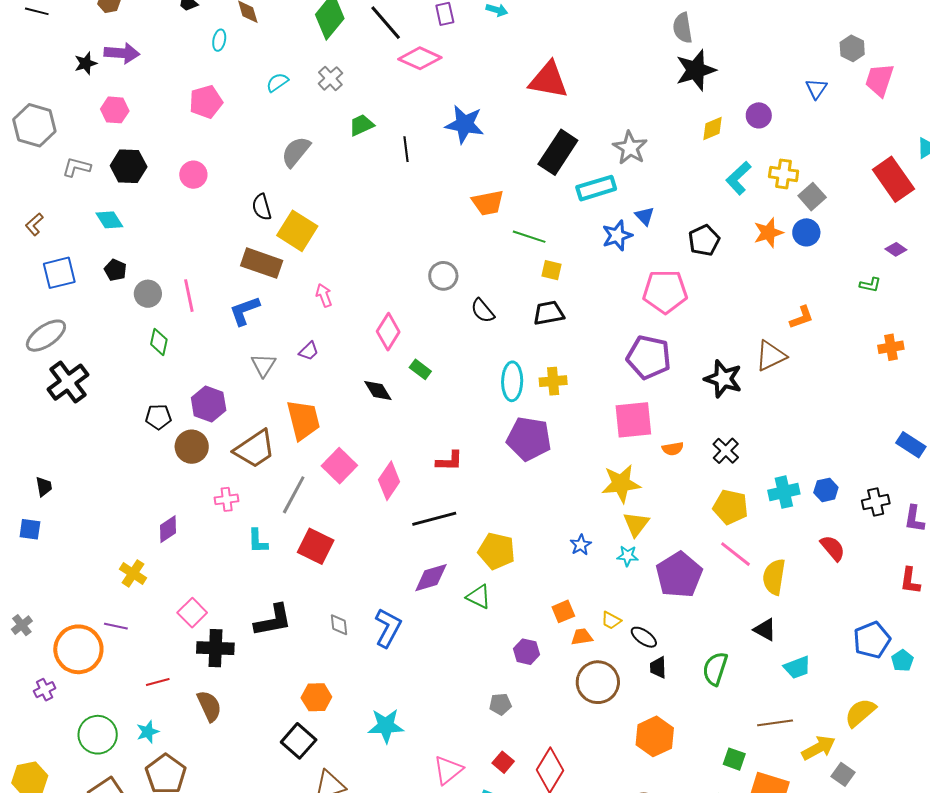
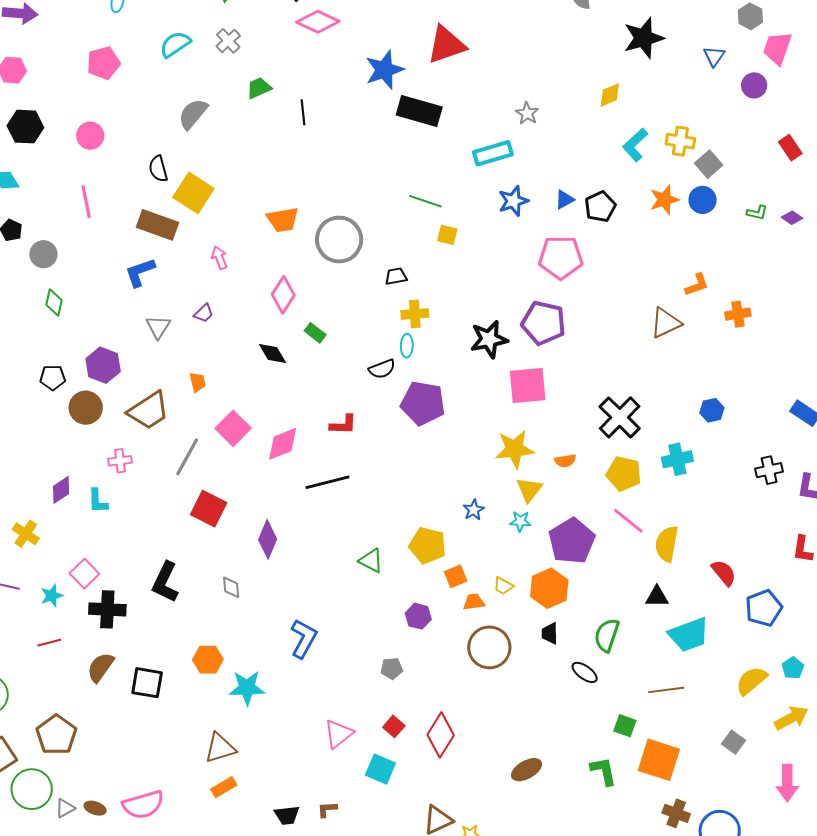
black star: (696, 70) -> (644, 38), moved
red triangle: (548, 80) -> (446, 45), turned -30
cyan semicircle: (277, 82) -> (175, 44), size x1.4
purple circle: (759, 115) -> (754, 85), moved
blue star: (465, 124) -> (384, 70), moved, turned -30
gray star: (630, 148) -> (527, 113), size x0.7
black rectangle: (558, 152) -> (419, 111), moved, turned 72
red rectangle: (893, 179) -> (790, 148), size x0.6
orange trapezoid: (488, 203) -> (283, 220), moved
blue triangle: (645, 216) -> (564, 200), moved, turned 45
gray circle: (443, 276) -> (339, 240), size x1.6
green L-shape: (870, 285) -> (757, 213), moved
pink line: (189, 296) -> (86, 202), moved
black semicircle: (483, 311) -> (382, 369), moved, turned -72
black trapezoid: (549, 313) -> (396, 276), moved, size x0.7
orange cross: (891, 347) -> (738, 314), moved
black star: (723, 379) -> (489, 339), moved, turned -30
cyan ellipse: (512, 381) -> (407, 346), size x0.6
yellow cross: (553, 381) -> (415, 314), moved
orange trapezoid: (303, 420) -> (198, 382), size x0.5
orange semicircle: (673, 449) -> (565, 461), moved
black cross: (726, 451) -> (620, 417), size x1.6
pink diamond: (389, 481) -> (283, 444), turned 33
blue hexagon: (826, 490) -> (712, 410), moved
cyan L-shape: (258, 541) -> (98, 501), moved
red semicircle: (833, 548) -> (724, 573), moved
yellow pentagon: (497, 551) -> (428, 545), moved
purple diamond: (431, 578) -> (268, 539), moved, turned -51
black L-shape: (273, 620) -> (165, 582), turned 126
blue L-shape: (388, 628) -> (304, 639), moved
black triangle: (765, 630) -> (657, 597), turned -30
black ellipse: (644, 637) -> (585, 672), moved
cyan pentagon: (902, 661) -> (793, 668), moved
cyan trapezoid: (797, 667) -> (689, 635), size x1.5
brown semicircle: (209, 706) -> (101, 667), turned -120
cyan star: (386, 726) -> (247, 688), moved
cyan star: (148, 732) -> (52, 596), moved
orange hexagon: (655, 736) -> (549, 588), moved
black square: (299, 741) -> (147, 683), moved, turned -32
yellow arrow: (819, 748) -> (791, 718), moved

